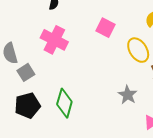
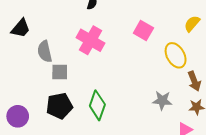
gray square: (26, 72) -> (60, 72), turned 30
gray star: (128, 95) -> (162, 101), turned -30

